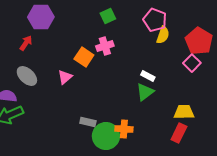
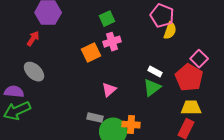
green square: (108, 16) -> (107, 19), moved
red pentagon: (199, 41) -> (189, 78), moved
orange square: (84, 57) -> (91, 53), turned 30
pink triangle: (65, 77) -> (109, 90), moved

